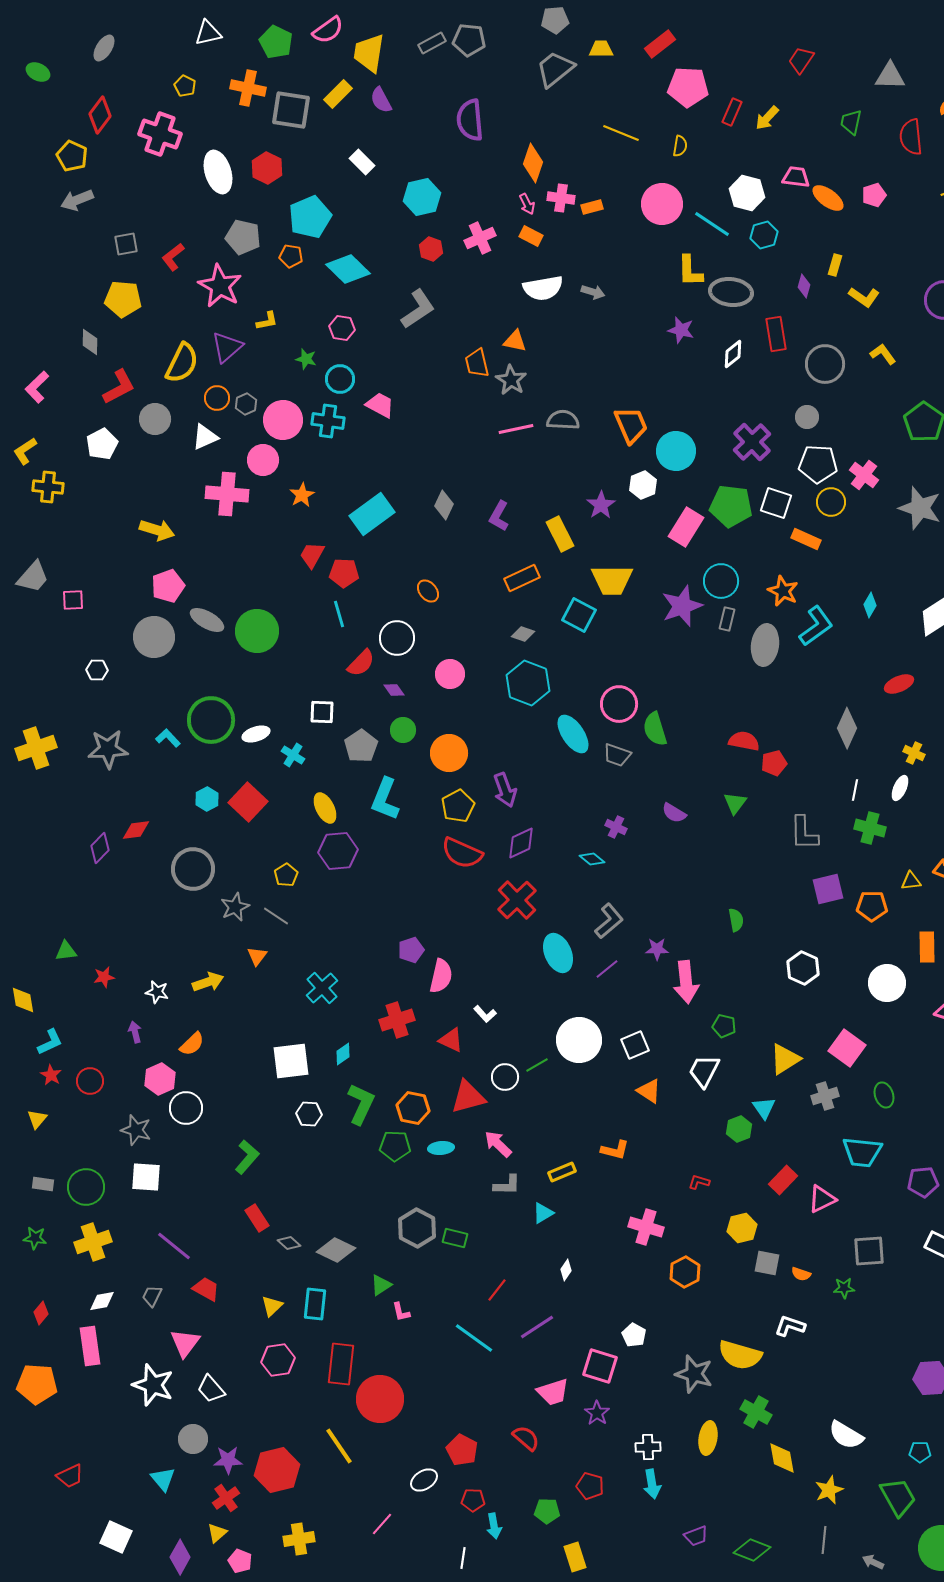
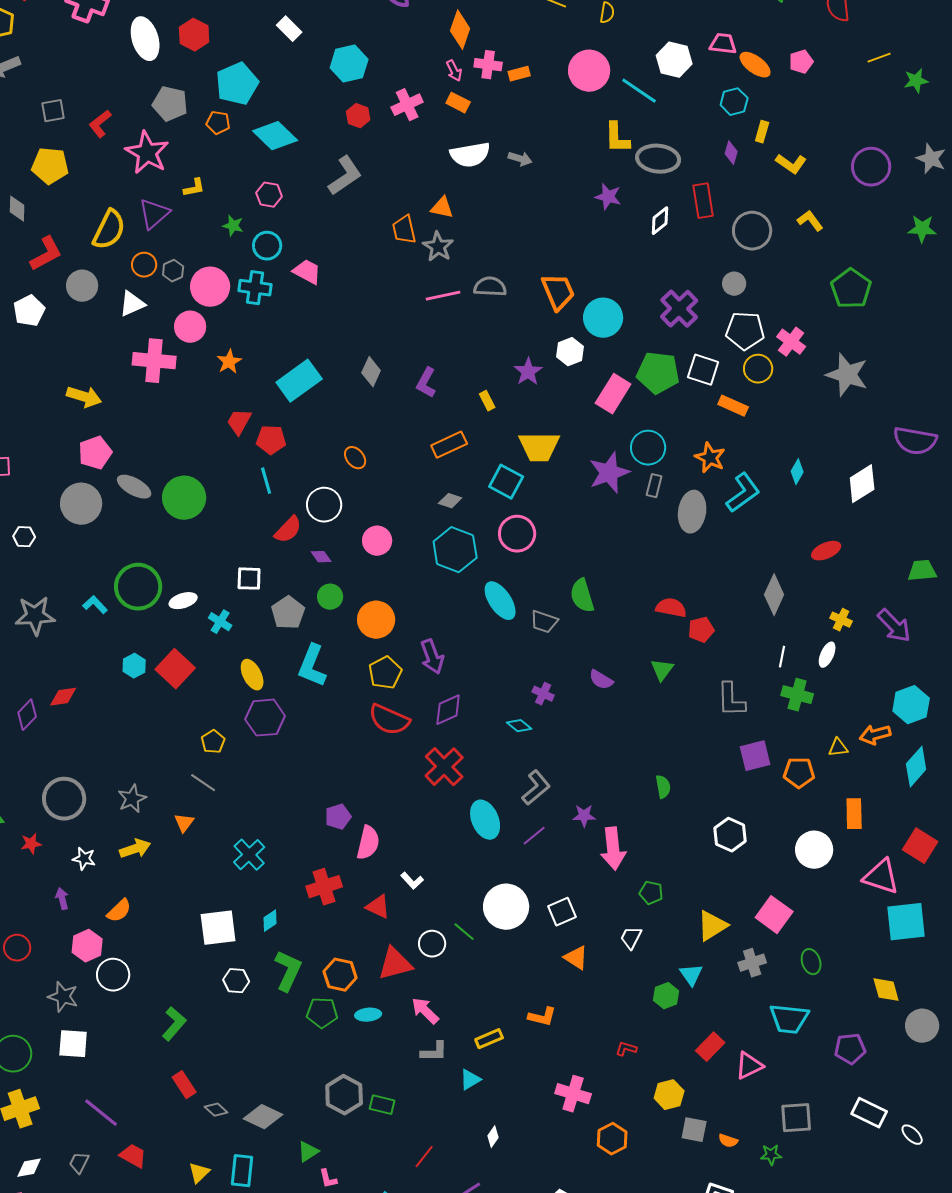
cyan hexagon: (764, 235) -> (734, 102), moved
yellow rectangle: (560, 534) -> (487, 401), size x0.6
pink circle: (619, 704) -> (517, 534), moved
gray circle: (193, 869) -> (64, 799), moved
gray star: (235, 907) -> (132, 799), moved
green line: (537, 1065) -> (464, 932), turned 70
white trapezoid: (704, 1071) -> (631, 938), size x0.7

